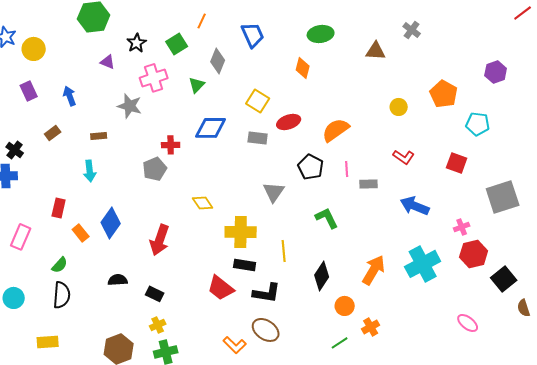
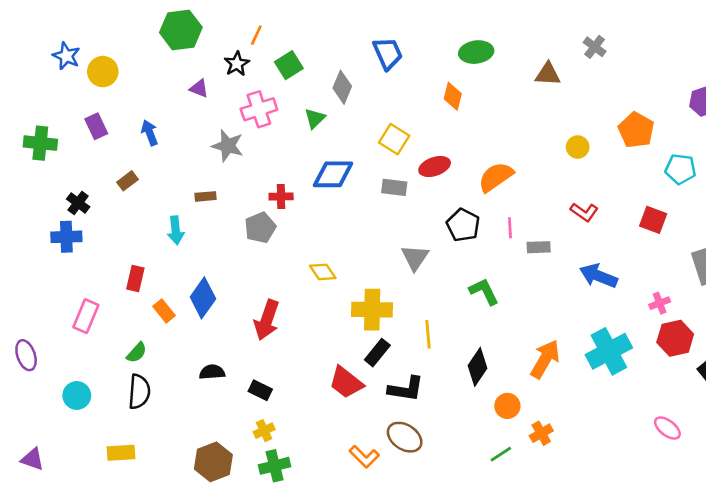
orange line: (202, 21) -> (256, 35), moved
brown rectangle: (99, 136) -> (206, 196), moved
black rectangle: (245, 265) -> (377, 353), turned -60

